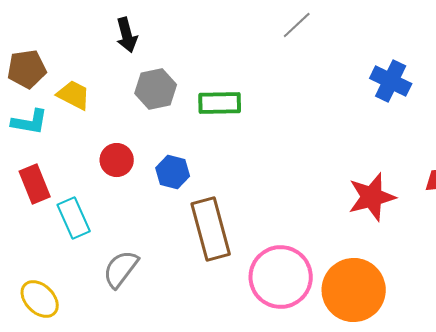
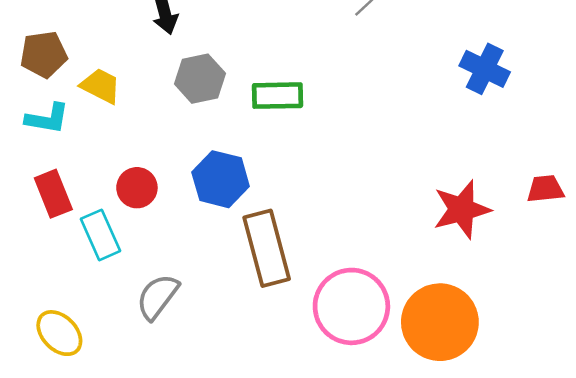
red circle: (117, 160) -> (137, 188), moved
blue hexagon: (173, 172) -> (221, 179), size x1.4

